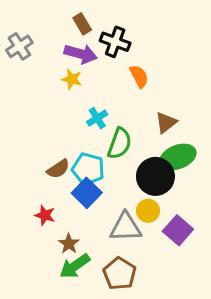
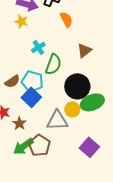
green ellipse: (178, 157) -> (92, 102), moved
purple square: (178, 230) -> (89, 147), moved
brown star: (69, 244) -> (19, 123), moved
brown pentagon: (120, 274) -> (39, 145), moved

